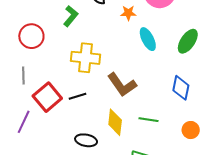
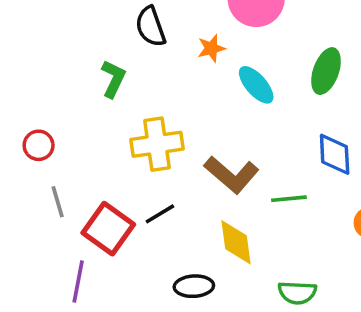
red circle: (31, 36) -> (39, 145), moved, size x0.7
green line: (149, 120) -> (289, 199), moved

